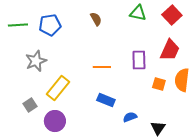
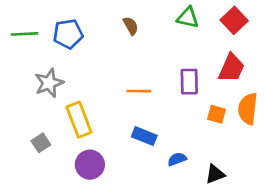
yellow rectangle: (58, 88) -> (79, 120), turned -60
purple circle: (55, 121) -> (90, 165), moved
black triangle: (158, 128) -> (215, 174), turned 35

